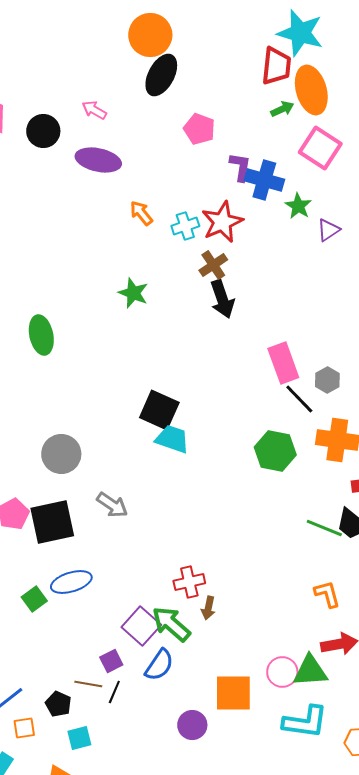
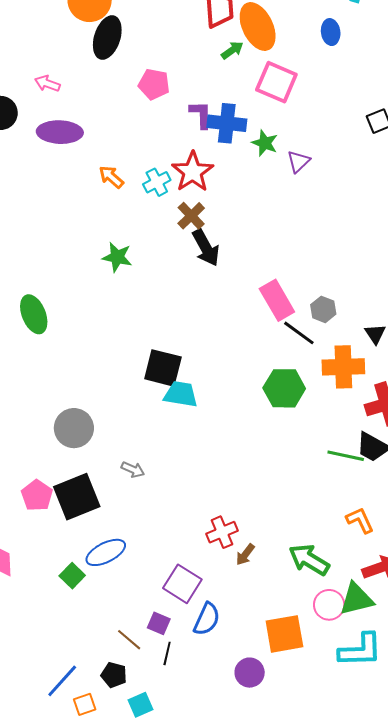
gray arrow: (112, 505) -> (133, 470), size x0.7
brown arrow: (208, 608) -> (245, 555), turned 35
green arrow: (171, 624) -> (309, 560), moved
purple square: (111, 661) -> (159, 623), turned -30
brown line: (88, 684) -> (129, 640), moved, turned 40

